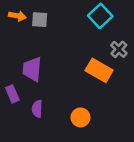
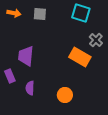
cyan square: (100, 16) -> (81, 13), turned -30
gray square: (40, 20) -> (40, 14), moved

